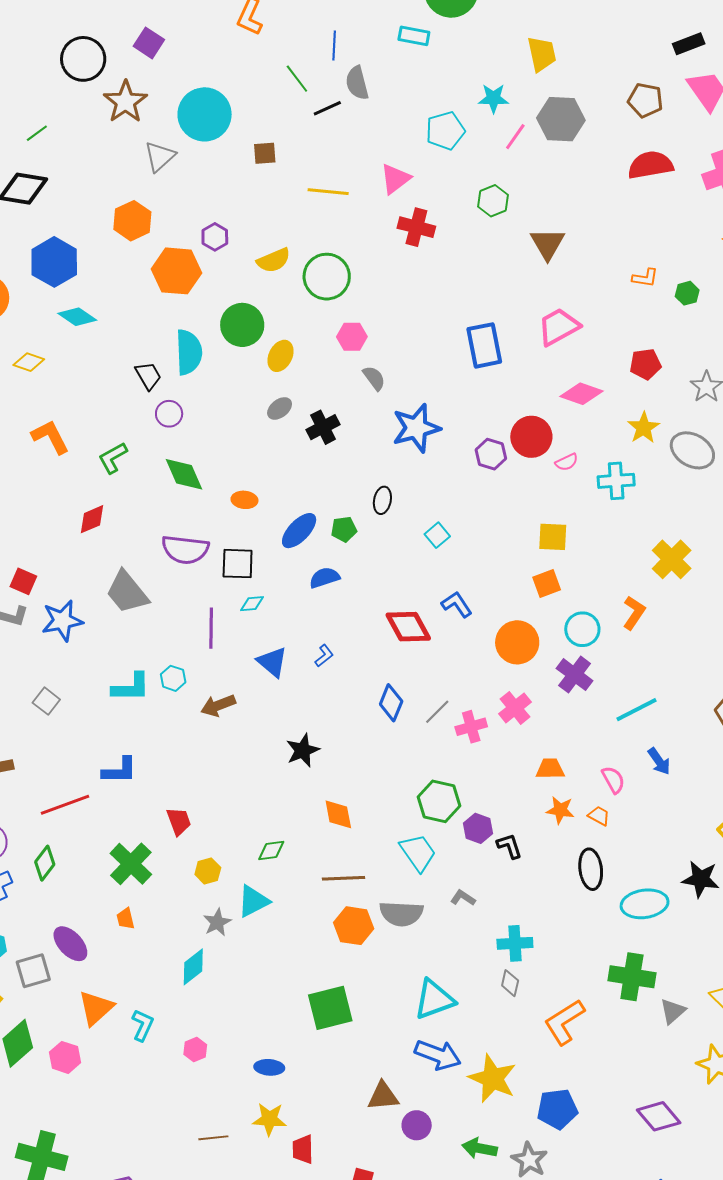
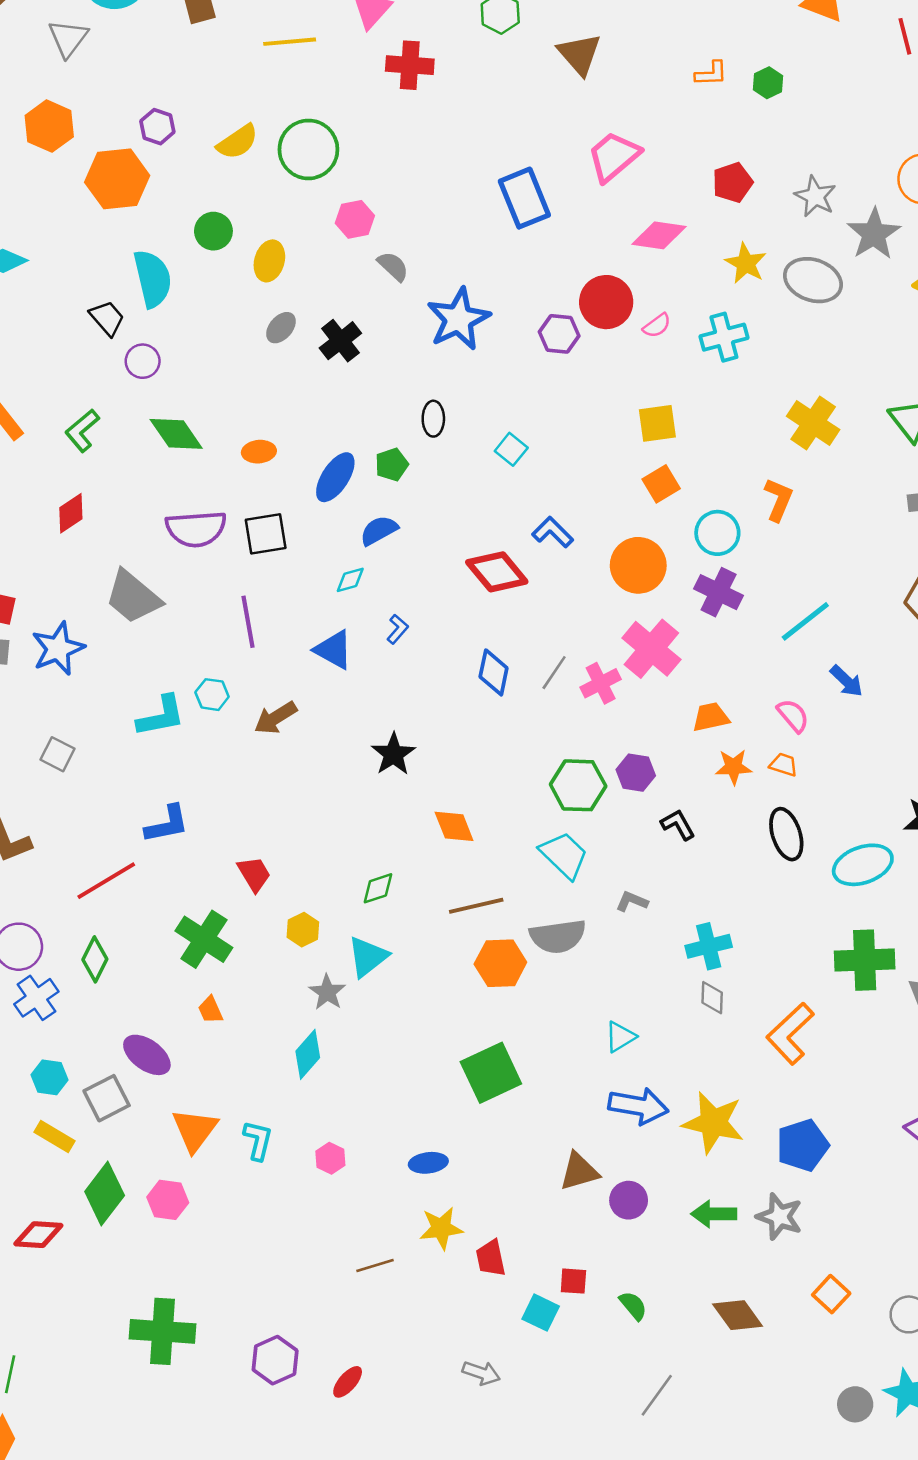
green circle: (242, 325) -> (213, 231), size x0.7
cyan diamond: (252, 604) -> (350, 580), moved
pink cross: (515, 708) -> (651, 649), size x1.4
purple hexagon: (478, 828) -> (636, 773), moved
cyan triangle: (434, 999) -> (620, 1037), size x0.6

